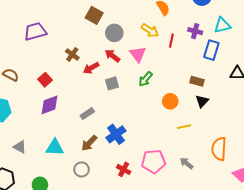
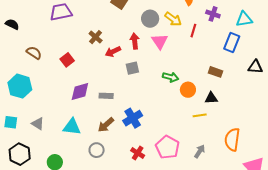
purple cross: (195, 31) -> (213, 14), moved
gray circle: (114, 33) -> (150, 19), moved
red arrow: (112, 56) -> (135, 41), turned 42
green arrow: (145, 79) -> (171, 77), moved, turned -119
black triangle: (202, 101) -> (211, 98), moved, turned 40
purple diamond: (50, 105) -> (80, 91), moved
gray rectangle: (87, 114) -> (106, 96), turned 32
pink pentagon: (154, 161) -> (167, 147), turned 30
gray arrow: (187, 163) -> (200, 151), turned 80

